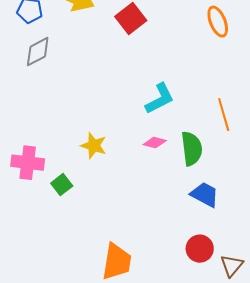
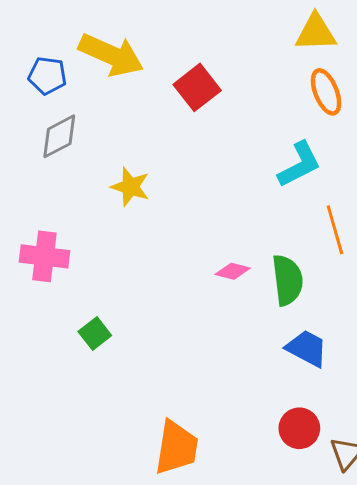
cyan L-shape: (160, 99) -> (299, 164), moved
yellow star: (94, 146) -> (130, 187), moved
pink cross: (28, 163) -> (44, 256), moved

